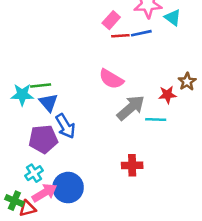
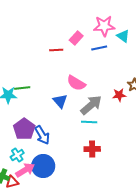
red line: (120, 36) -> (56, 50), moved
blue triangle: (48, 103) -> (60, 101), moved
cyan line: (156, 120) -> (89, 122), moved
blue arrow: (65, 126) -> (42, 135), moved
purple pentagon: (43, 139) -> (24, 129), turned -30

